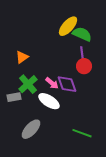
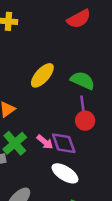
yellow ellipse: (68, 26) -> (42, 75), moved
white ellipse: (49, 101) -> (65, 173), moved

